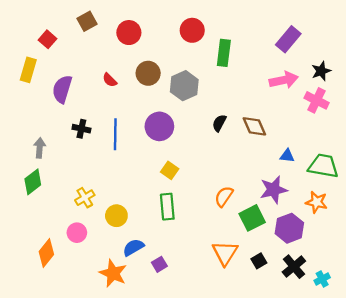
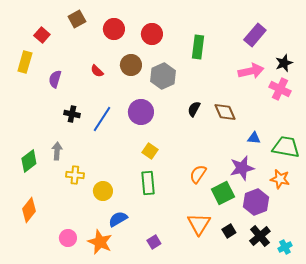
red circle: (192, 30) -> (152, 34), moved
purple semicircle: (62, 89) -> (55, 79), size x0.7
blue line: (115, 134) -> (102, 119), turned 32
gray arrow: (40, 148) -> (57, 151), moved
yellow cross: (85, 198) -> (75, 175), turned 36
pink circle: (77, 233) -> (68, 238), moved
orange diamond: (46, 253) -> (29, 210), moved
purple square: (159, 264) -> (154, 242), moved

